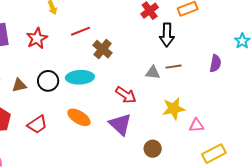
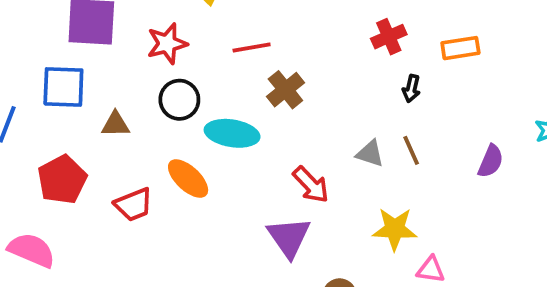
black arrow: (167, 35) -> (411, 89), size x0.6
brown line: (174, 67) -> (411, 150), turned 63
black circle: (48, 81) -> (179, 100), moved
orange ellipse: (79, 117) -> (188, 179), moved

